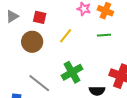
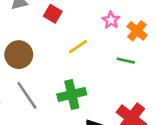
brown circle: (32, 42) -> (19, 55), moved

